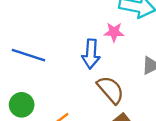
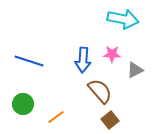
pink star: (114, 32) -> (112, 54), moved

